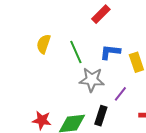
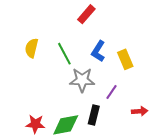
blue L-shape: (110, 52) -> (98, 51), turned -60

